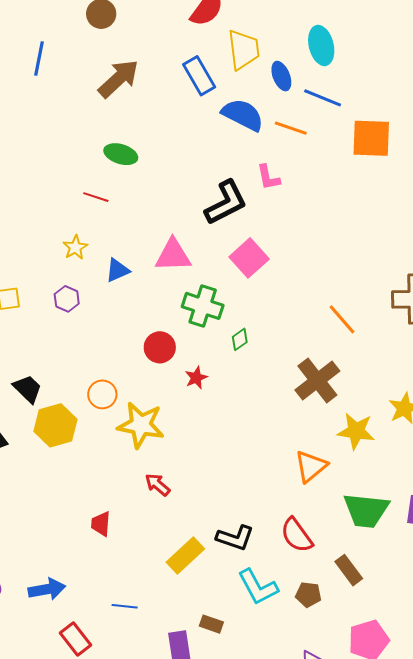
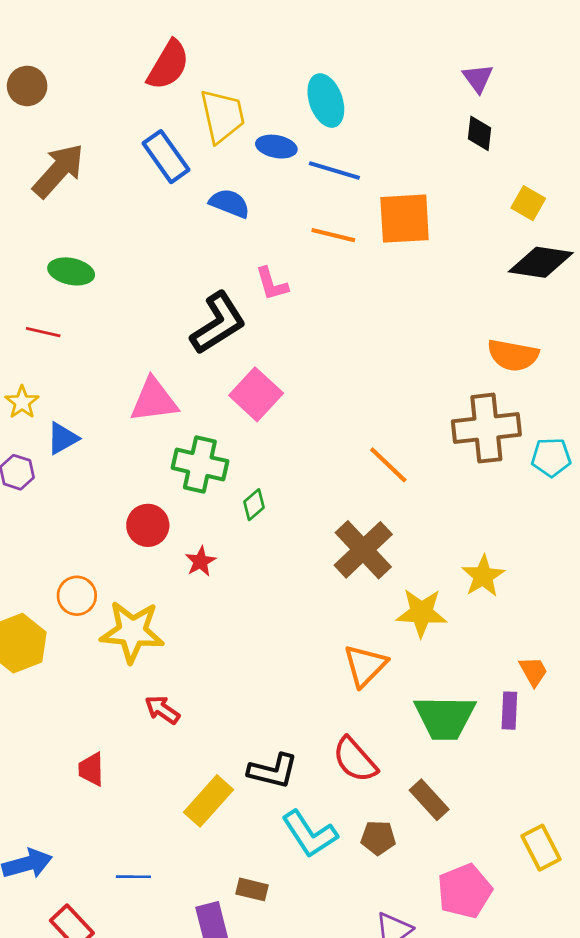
blue ellipse: (281, 76) -> (276, 147), turned -52
blue semicircle: (243, 115) -> (230, 203), size x0.7
orange line: (291, 128) -> (333, 235), moved
blue triangle: (117, 270) -> (63, 438), moved

